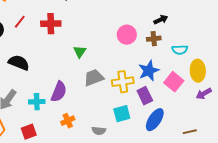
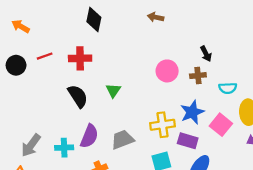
black arrow: (161, 20) -> (206, 54), turned 88
red line: (20, 22) -> (45, 56), turned 32
black semicircle: (19, 63) -> (78, 96), moved, turned 35
gray trapezoid: (94, 78) -> (122, 140), moved
purple rectangle: (145, 96) -> (188, 141), turned -48

